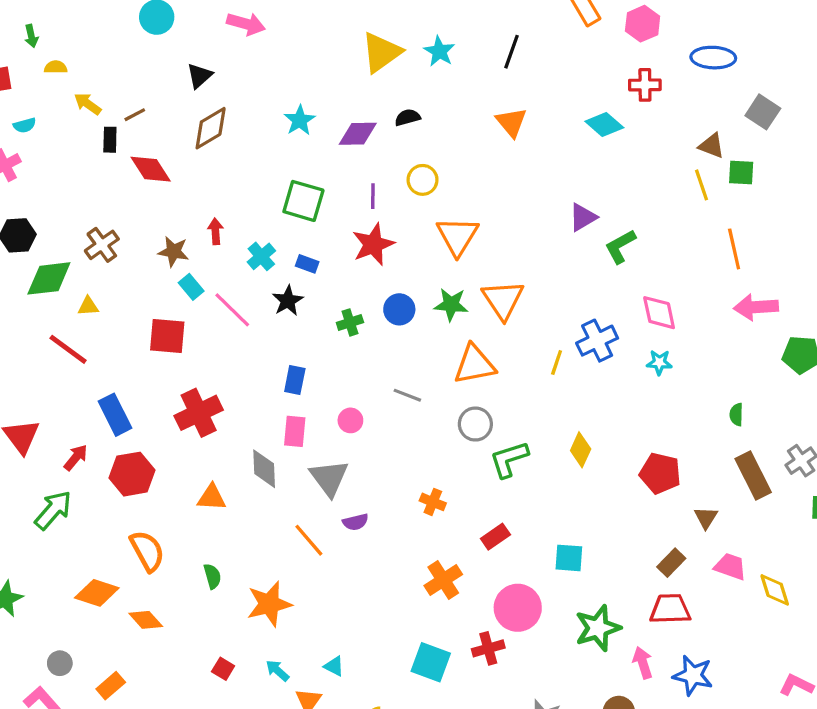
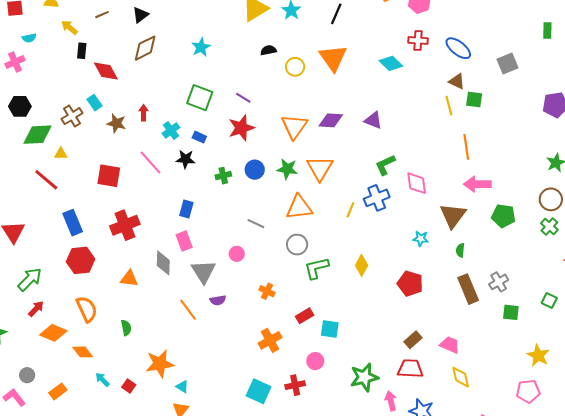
blue ellipse: (713, 58) -> (458, 48), moved, turned 32
gray square: (763, 112) -> (507, 63), moved, turned 30
brown line: (135, 115) -> (102, 15), moved
orange triangle: (511, 122) -> (333, 58), size x1.4
purple diamond: (358, 134) -> (331, 120), moved
yellow circle: (423, 180) -> (295, 67), moved
purple line: (373, 196) -> (243, 98), turned -63
purple triangle: (583, 217) -> (373, 120), turned 48
green L-shape: (620, 246) -> (385, 165), moved
cyan rectangle: (191, 287) -> (95, 103), moved
black star: (288, 301) -> (185, 159), turned 30
cyan star: (659, 362) -> (421, 239), moved
pink circle: (350, 420) -> (237, 254), moved
pink rectangle: (295, 431) -> (184, 241), turned -30
red arrow: (76, 458) -> (36, 309), moved
brown triangle: (706, 518) -> (453, 216), moved, size x1.8
cyan square: (569, 558) -> (330, 329), moved
yellow diamond: (775, 590) -> (461, 377), moved
orange star: (269, 604) -> (160, 364), moved
pink circle: (518, 608) -> (315, 361), size x0.6
cyan triangle: (334, 666) -> (182, 387), moved
cyan arrow: (277, 671) -> (102, 380), moved

